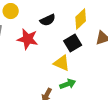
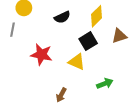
red star: (28, 39) -> (41, 55), moved
green arrow: (68, 84) -> (105, 84), moved

